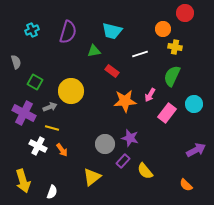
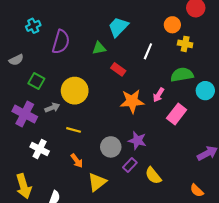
cyan trapezoid: (112, 31) -> (118, 27), turned 120
purple semicircle: (68, 32) -> (61, 42), moved
white line: (140, 54) -> (148, 51), turned -49
gray semicircle: (16, 62) -> (16, 60), turned 80
green semicircle: (172, 76) -> (182, 75), turned 55
cyan circle: (194, 104) -> (205, 91), moved
yellow line: (52, 128) -> (74, 130), moved
orange arrow: (62, 150) -> (77, 161), moved

